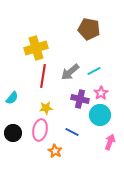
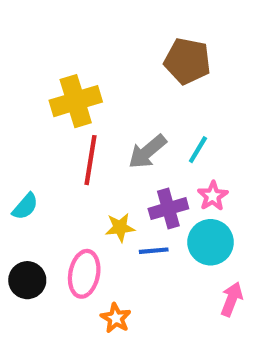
cyan line: (94, 71) -> (198, 150), turned -32
purple cross: (80, 99) -> (168, 209), turned -30
yellow star: (46, 108) -> (120, 228), moved
blue line: (72, 132) -> (154, 251), moved, turned -32

